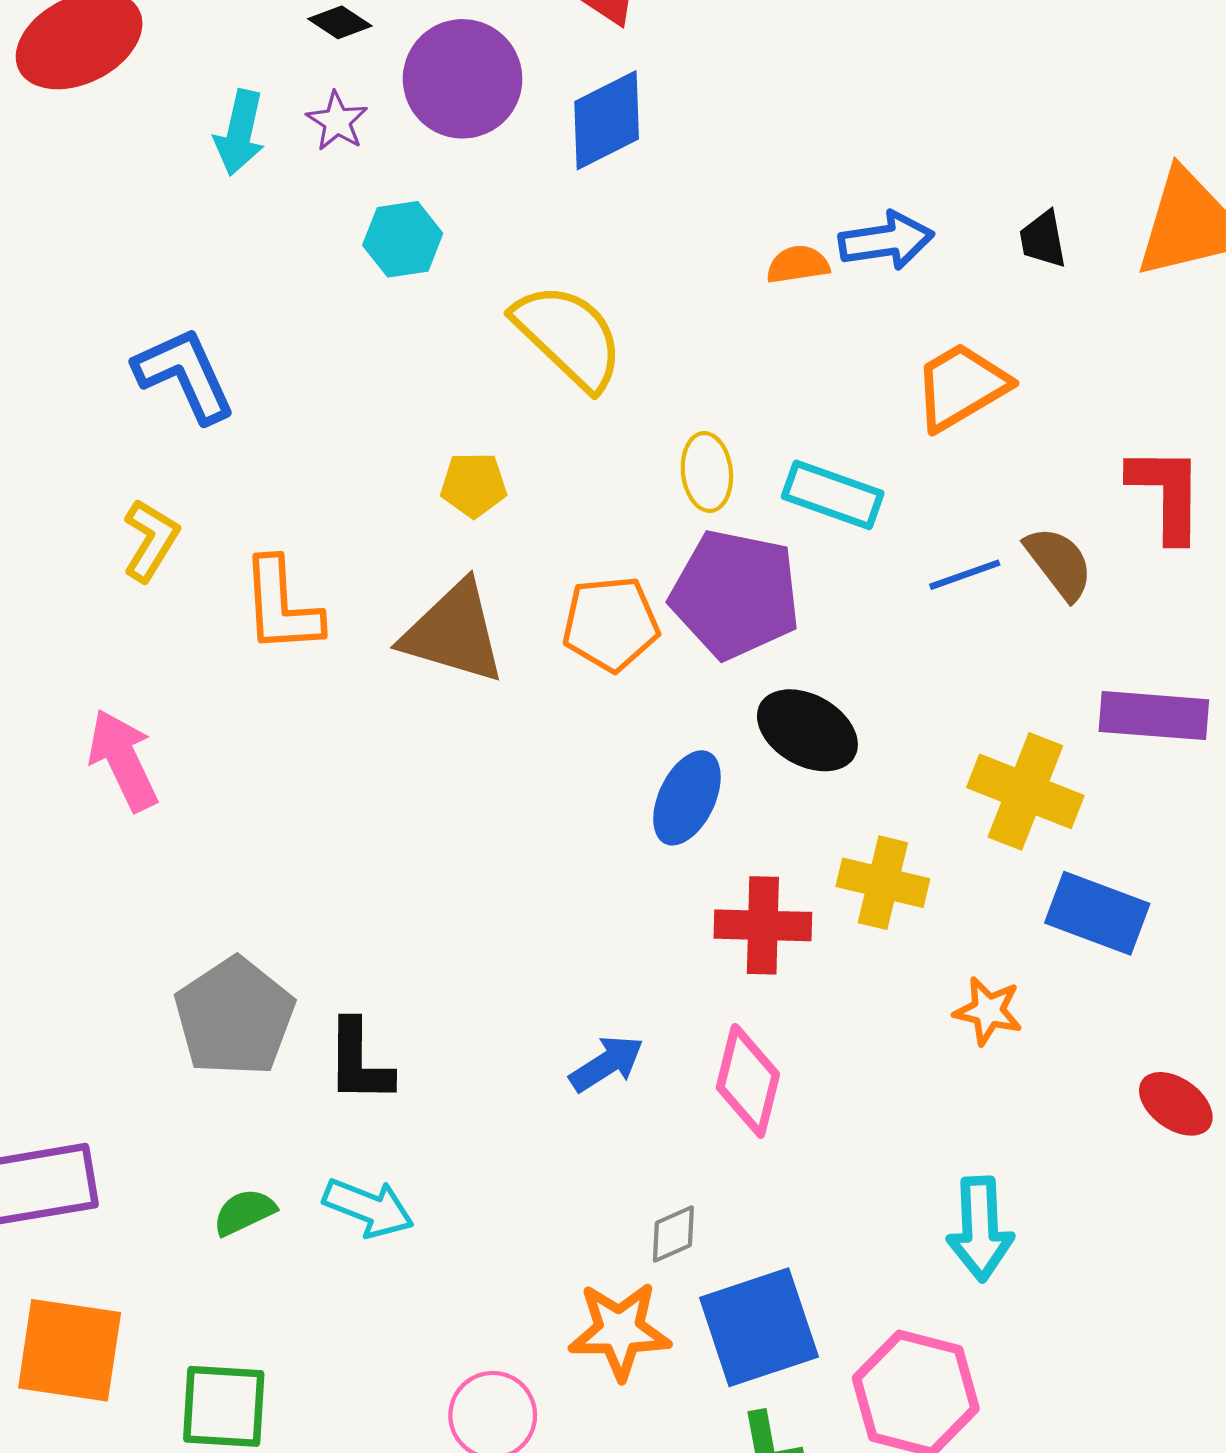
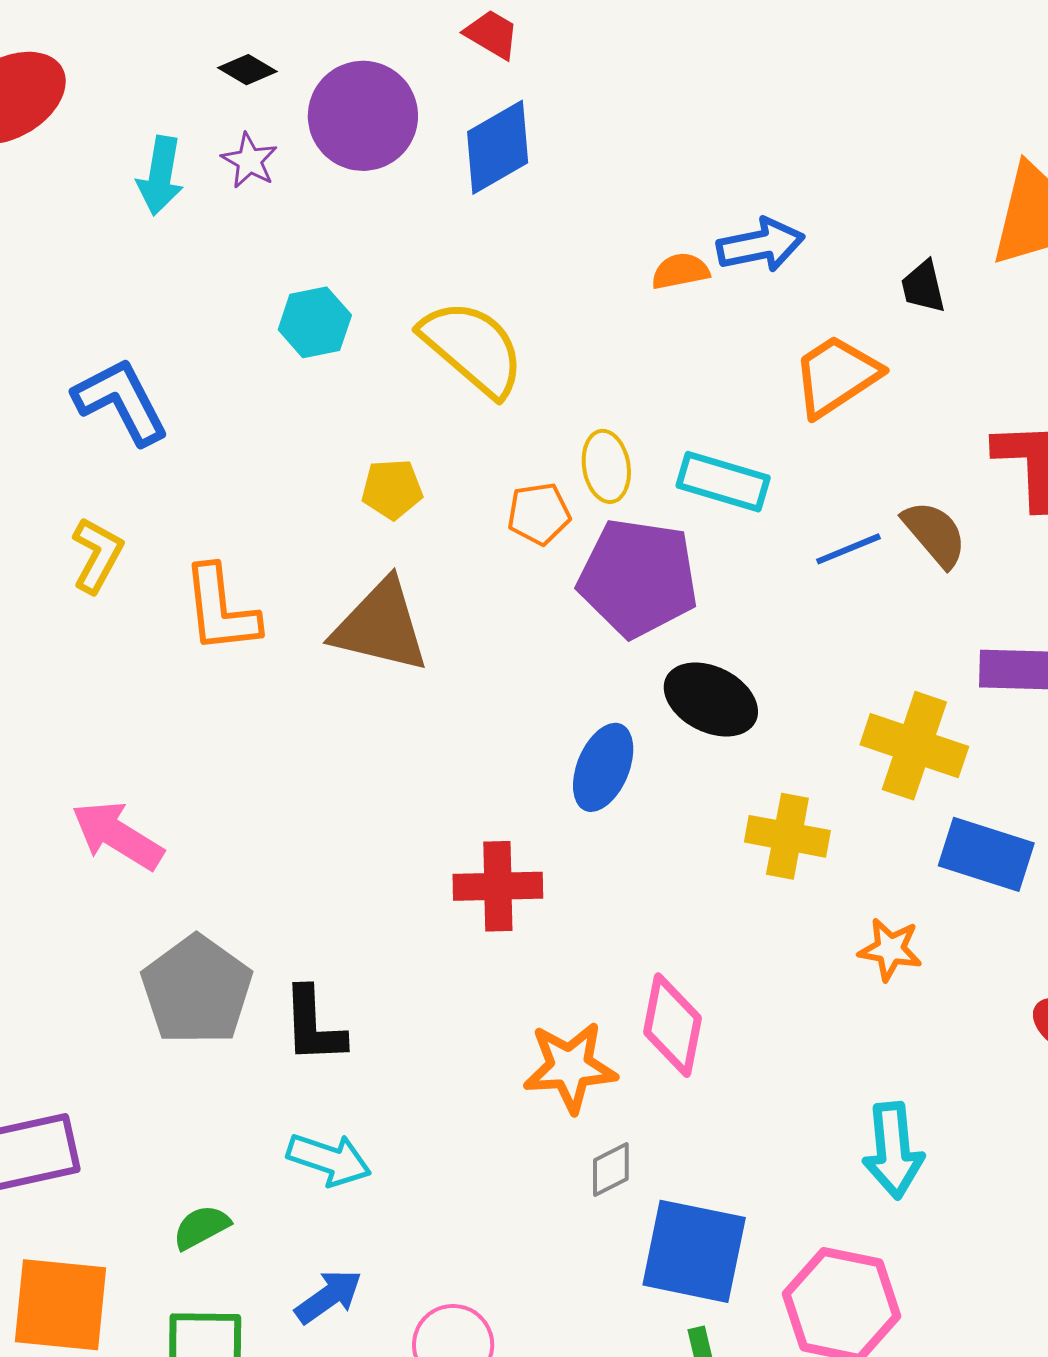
cyan hexagon: (403, 239) -> (315, 322), moved
black trapezoid: (1043, 239) -> (923, 287), moved
orange pentagon: (611, 624) -> (539, 514), moved, size x0.7
pink arrow: (123, 760) -> (117, 835), moved, turned -30
red cross: (763, 925) -> (498, 886), moved
blue arrow: (607, 1064) -> (329, 1297), moved
green semicircle: (244, 1212) -> (201, 1227), moved
blue square: (759, 1327) -> (694, 1251), turned 33
orange star: (620, 1331) -> (570, 1067), moved

